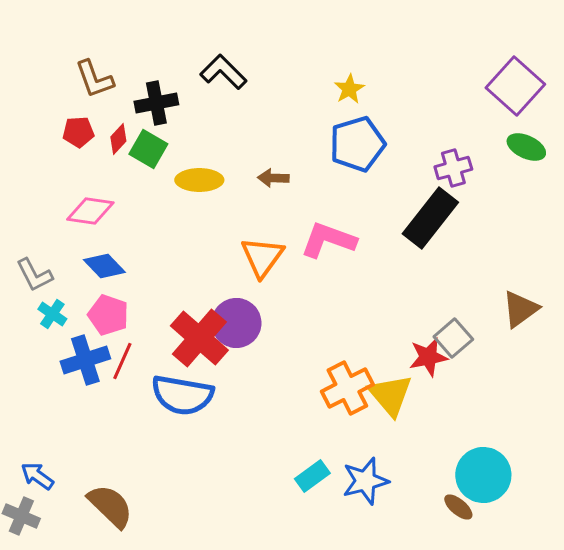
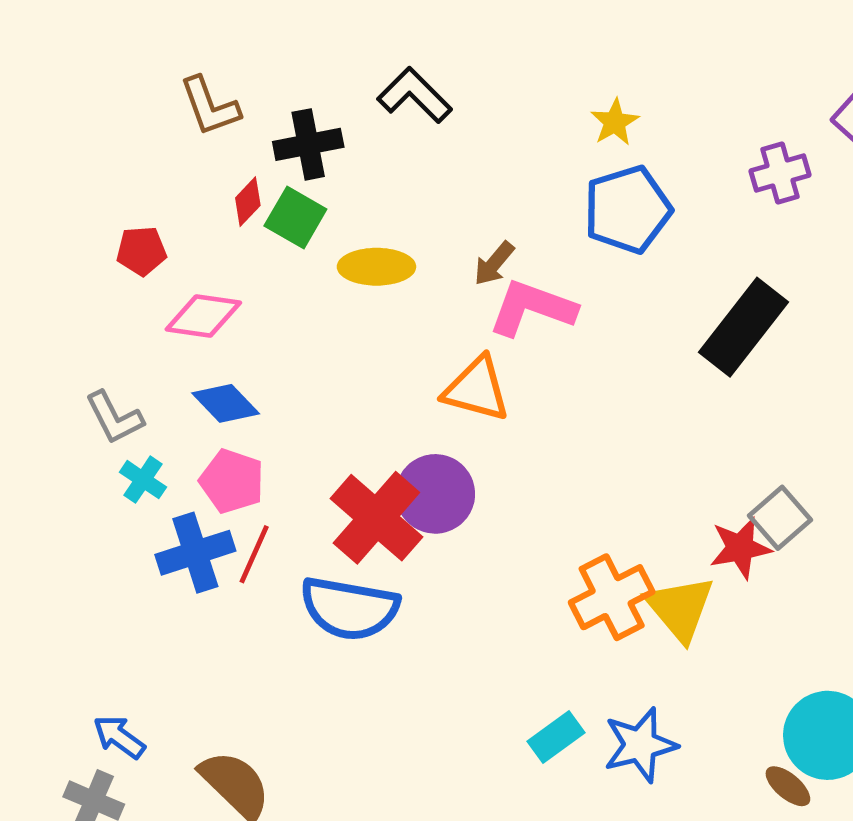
red pentagon: (78, 132) -> (141, 251), moved
purple cross: (453, 168) -> (780, 173), moved
brown arrow: (273, 178) -> (494, 264), turned -52
pink L-shape: (328, 240) -> (532, 308), moved
orange triangle: (262, 257) -> (477, 389), turned -51

